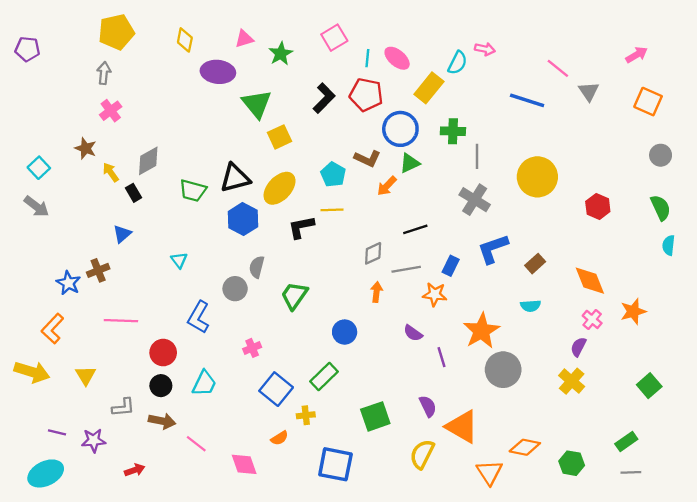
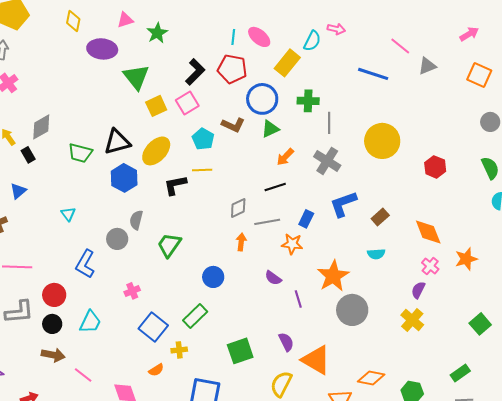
pink square: (334, 38) -> (187, 103), moved
gray triangle: (589, 91) -> (427, 66), turned 42
orange arrow: (387, 186) -> (285, 157), moved
gray L-shape: (123, 407) -> (19, 312), moved, size x1.4

